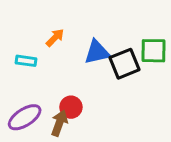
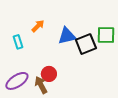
cyan rectangle: (26, 61) -> (18, 42), turned 64
brown arrow: (59, 123) -> (41, 85), turned -48

